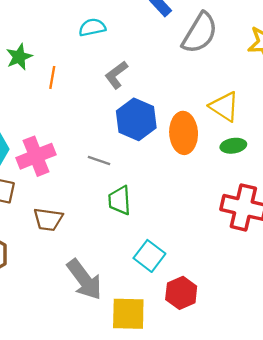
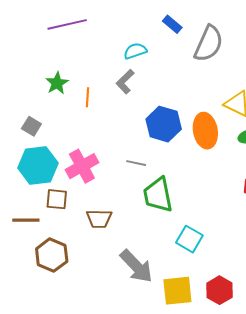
cyan semicircle: (92, 27) -> (135, 51), moved
gray L-shape: (116, 75) -> (125, 82), moved
green trapezoid: (120, 200) -> (158, 195), size x1.4
red hexagon: (181, 293) -> (220, 290), moved

